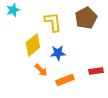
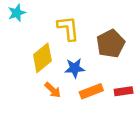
brown pentagon: (86, 18) -> (111, 44), moved
orange rectangle: (65, 80) -> (91, 91), moved

